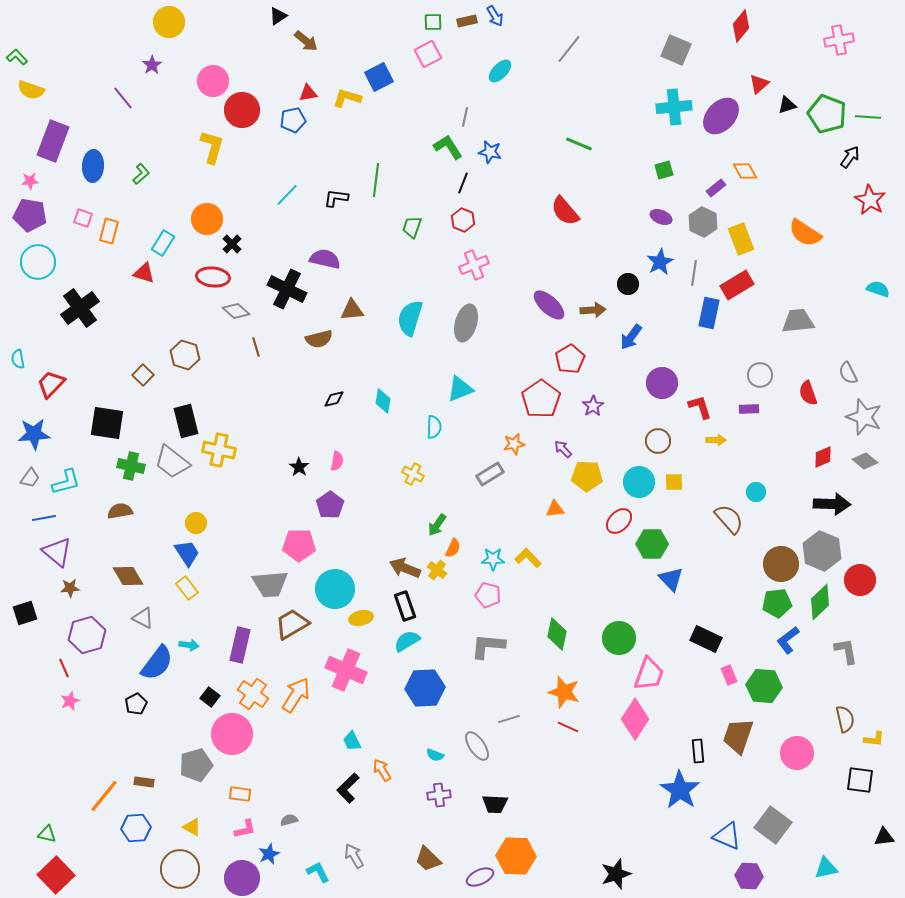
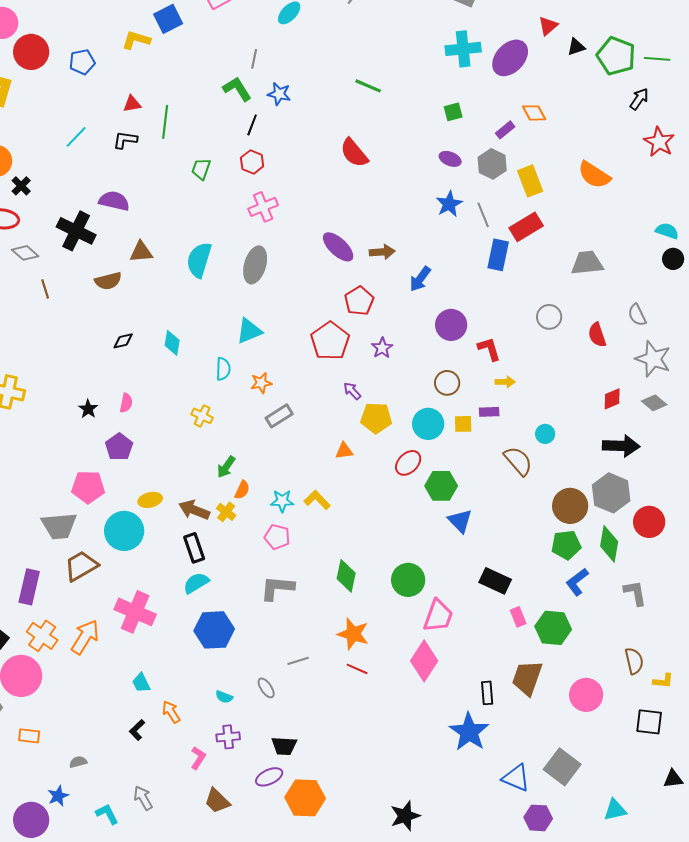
red triangle: (308, 93) -> (132, 104), moved
gray line: (694, 273) -> (483, 215), turned -30
black circle: (628, 284) -> (673, 259), moved
purple rectangle: (749, 409) -> (489, 412), moved
orange star: (514, 444) -> (261, 383), moved
green diamond: (820, 602) -> (609, 544), turned -36
yellow ellipse: (361, 618) -> (150, 500), moved
gray ellipse: (477, 746) -> (266, 688), size x0.7
black L-shape: (348, 788) -> (137, 730), size x0.7
pink L-shape: (245, 829) -> (198, 758), moved, turned -45
purple ellipse: (480, 877) -> (269, 777), moved

